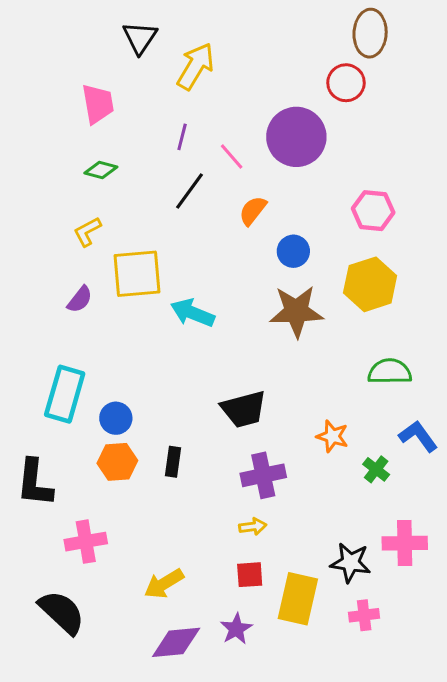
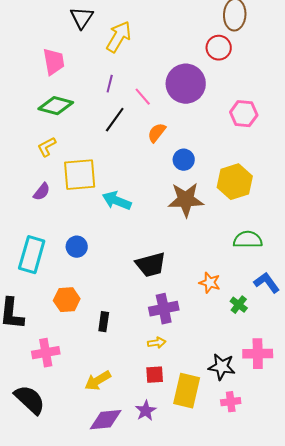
green diamond: (101, 170) -> (56, 106), size x1.6
pink hexagon: (373, 211) -> (244, 114), moved
blue circle: (116, 418) -> (77, 247), moved
black rectangle: (173, 462) -> (104, 322), moved

